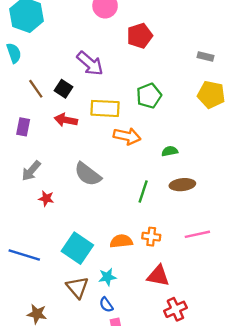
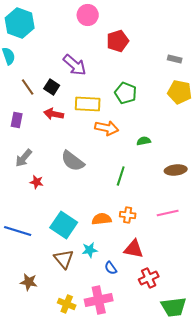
green pentagon: (149, 96) -> (126, 93), turned -30
brown ellipse: (182, 185) -> (176, 170), moved
blue semicircle: (106, 305) -> (111, 268), moved

